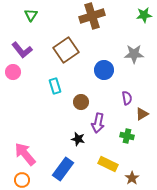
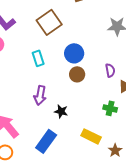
blue circle: (104, 70) -> (74, 53), moved
brown circle: (81, 102) -> (77, 74), moved
purple arrow: (98, 123) -> (40, 95), moved

